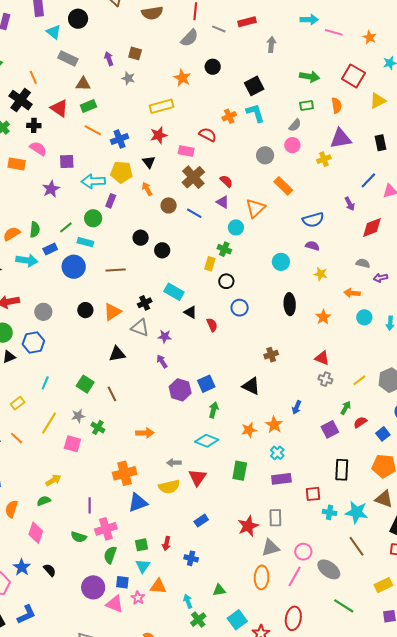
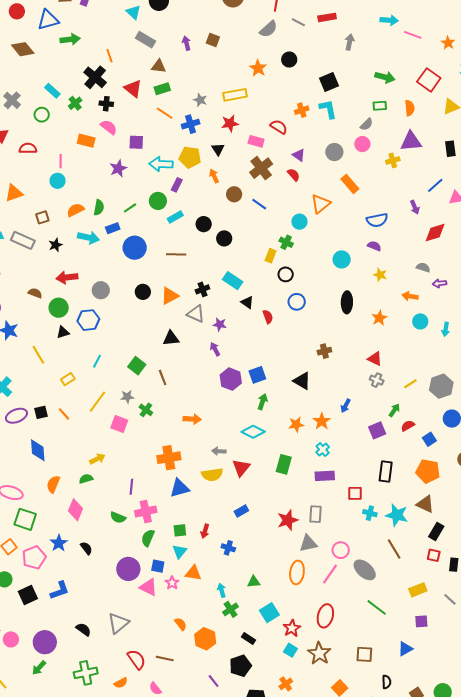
gray star: (128, 78) -> (200, 100), moved
purple triangle: (223, 202) -> (299, 155), moved
cyan rectangle: (85, 242) -> (175, 217), moved, turned -49

